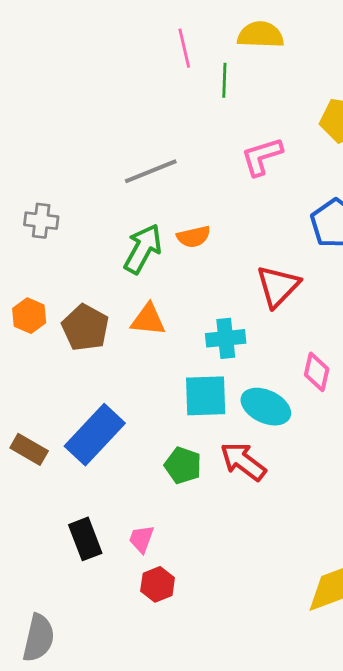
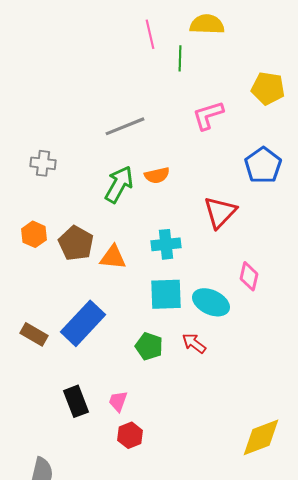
orange triangle: (148, 320) -> (113, 257), moved
cyan cross: (226, 338) -> (166, 244), moved
red arrow: (243, 461) -> (194, 343), size x0.7

